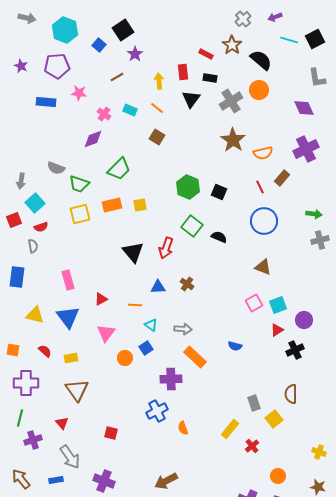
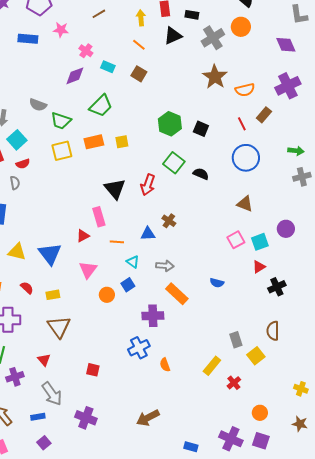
black triangle: (191, 99) -> (173, 36), turned 30
cyan rectangle: (130, 110) -> (108, 67), moved
pink rectangle: (68, 280) -> (99, 217), moved
blue triangle: (158, 287) -> (148, 234), moved
purple circle: (304, 320) -> (286, 229), moved

